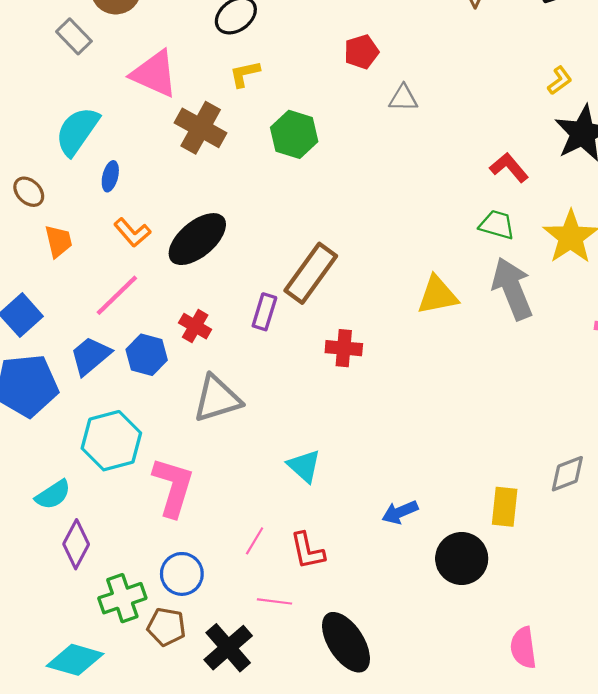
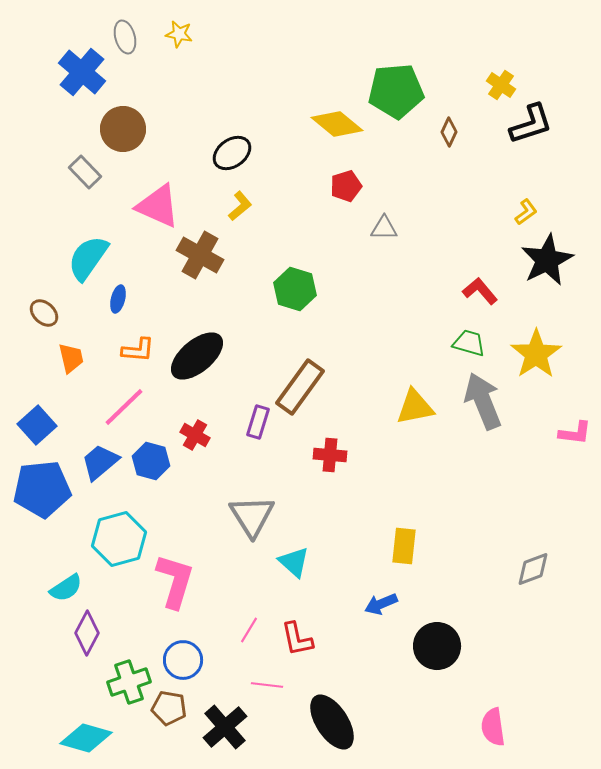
yellow L-shape: (245, 74) -> (240, 206), turned 152
green hexagon: (294, 134) -> (295, 289), moved
orange L-shape: (132, 232) -> (138, 350), turned -44
gray triangle: (217, 399) -> (252, 516), moved, turned -45
yellow rectangle: (505, 507) -> (404, 546), moved

